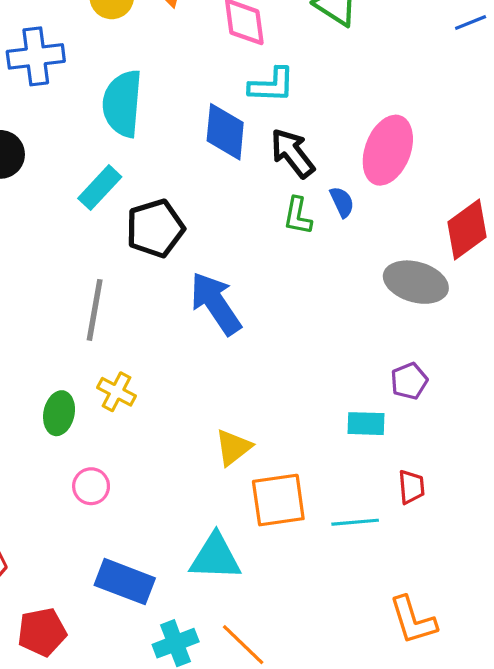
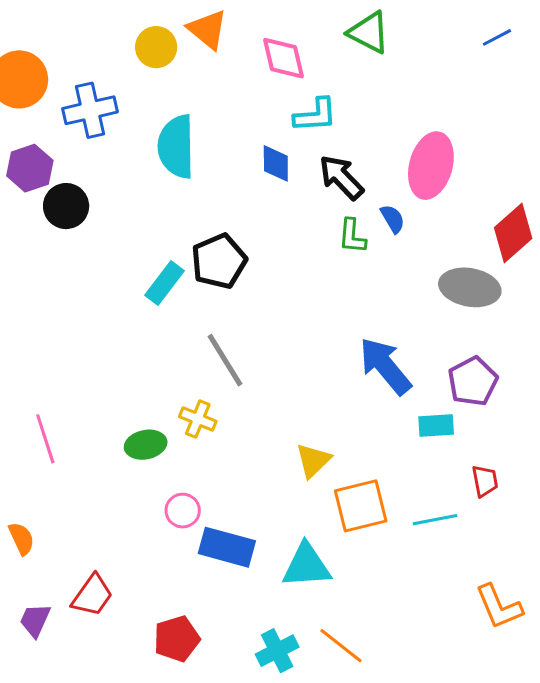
blue diamond: (225, 132) -> (276, 163), size x0.7
cyan rectangle: (100, 188) -> (165, 283), moved
blue arrow: (216, 303) -> (385, 366), moved
gray line: (95, 310) -> (225, 360), moved, turned -36
purple pentagon: (409, 381) -> (473, 381), size x1.4
green ellipse: (59, 413) -> (146, 445), turned 72
blue rectangle: (125, 582) -> (227, 547), moved
red pentagon: (42, 632) -> (177, 639), moved

